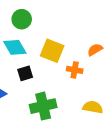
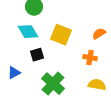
orange cross: (75, 70) -> (90, 58), moved
green cross: (43, 106) -> (53, 84), turned -35

